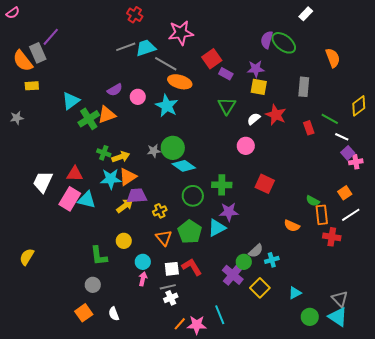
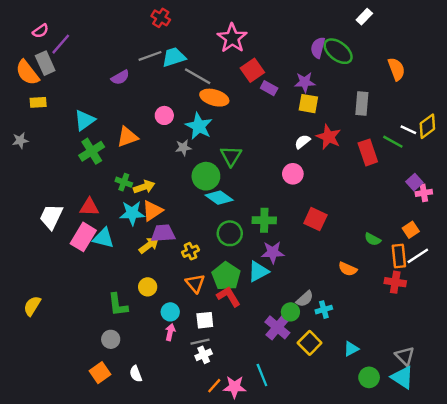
pink semicircle: (13, 13) -> (40, 31), moved
pink star: (181, 33) -> (232, 38), moved, turned -30
purple semicircle: (115, 90) -> (120, 77), moved
green triangle: (227, 106) -> (231, 156), moved
green cross: (89, 119) -> (92, 151), moved
red rectangle: (309, 128) -> (368, 152), size x1.5
white line: (342, 137) -> (408, 130), moved
gray star: (154, 151) -> (183, 148), moved
orange rectangle: (322, 215) -> (399, 256), moved
red L-shape: (192, 267) -> (229, 296), moved

